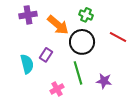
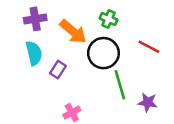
cyan semicircle: (27, 64) -> (34, 53), moved
green line: (78, 73) -> (120, 85), moved
purple star: (104, 81) -> (148, 102), moved

